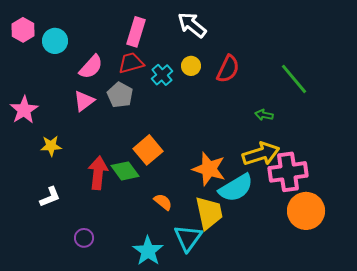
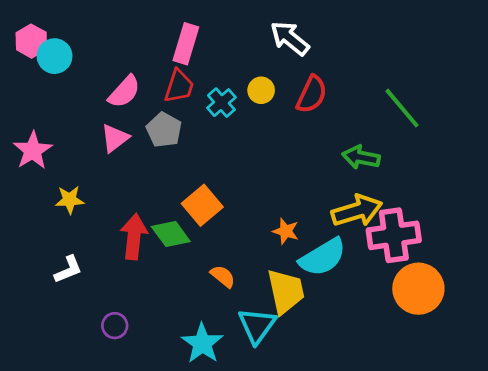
white arrow: (192, 25) -> (290, 38), moved
cyan circle: (55, 41) -> (55, 56), moved
red trapezoid: (131, 63) -> (179, 86), turned 124
green arrow: (264, 115) -> (361, 157), size x1.5
orange star: (209, 169) -> (286, 231), size x0.6

